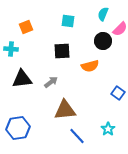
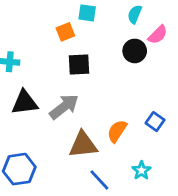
cyan square: (68, 21) -> (87, 13), moved
orange square: (26, 27) -> (65, 32), moved
orange semicircle: (90, 66) -> (117, 131), moved, turned 138
gray arrow: (51, 82) -> (64, 107), size x1.6

